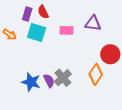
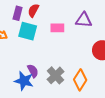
red semicircle: (43, 12) -> (33, 10), turned 56
orange diamond: (96, 74) -> (80, 80), moved
purple semicircle: (49, 81) -> (33, 71), moved

